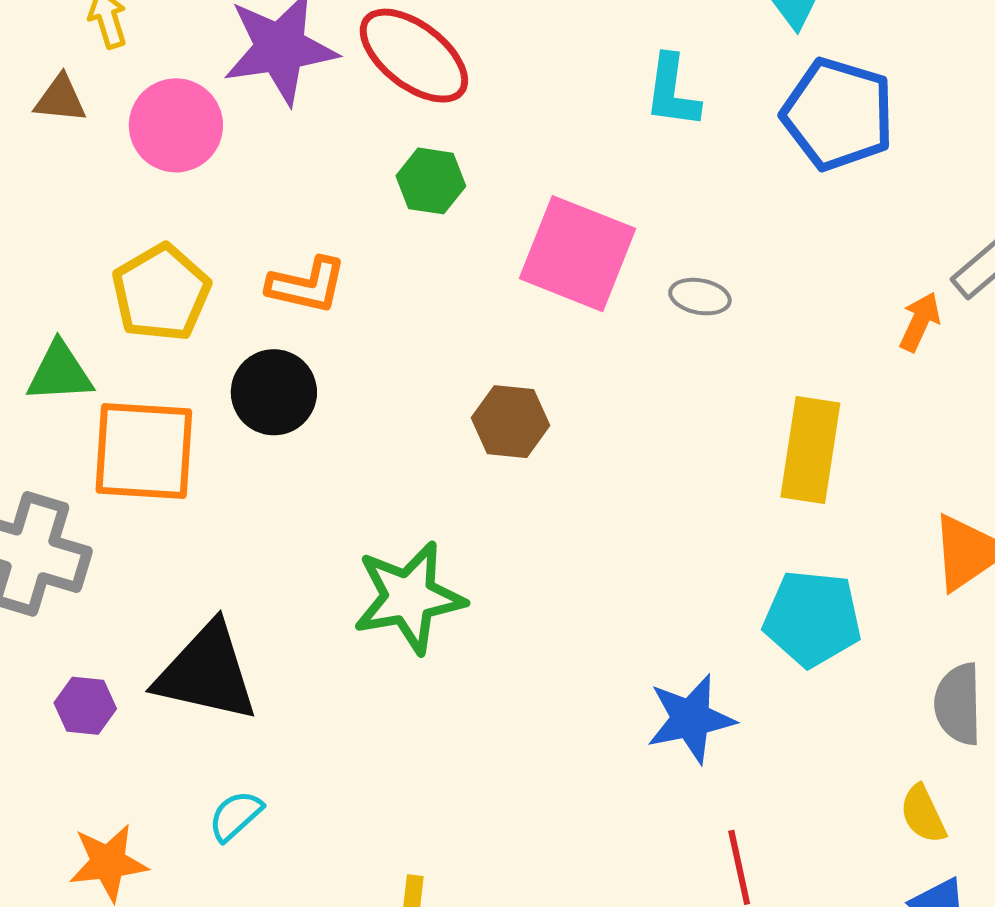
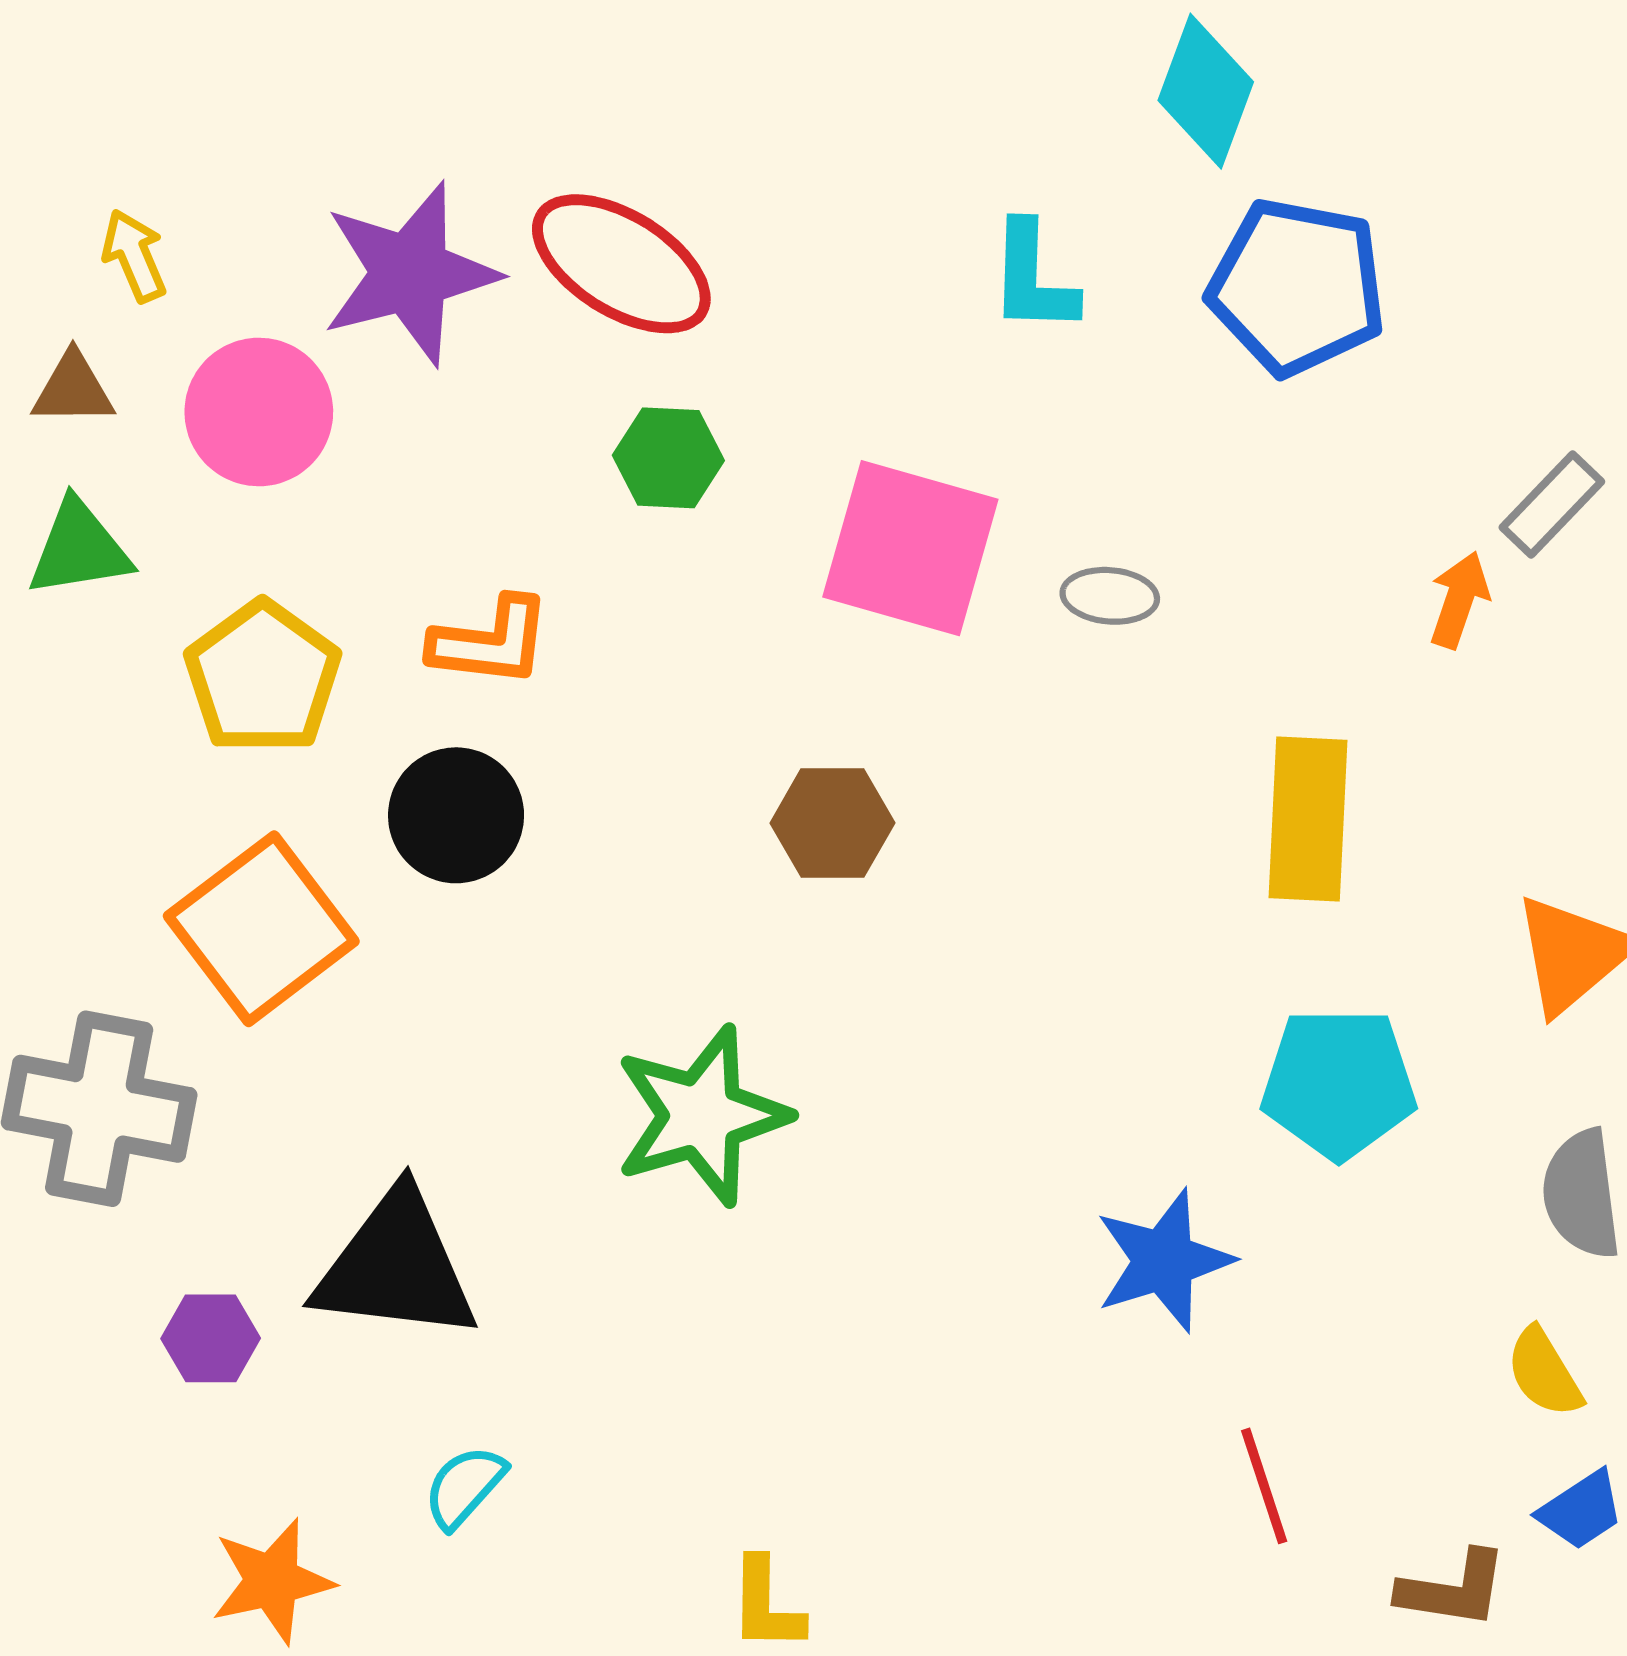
green triangle: (60, 372) -> (79, 549), moved
orange square: (144, 451) -> (261, 929), turned -35

